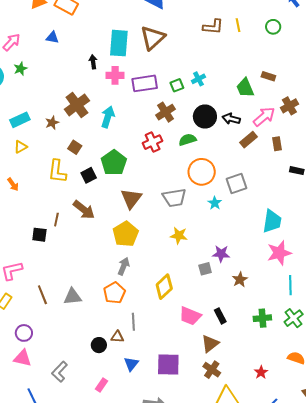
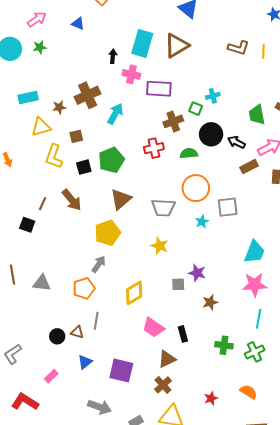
green square: (177, 85) -> (196, 109), moved, turned 32
yellow triangle: (21, 147) -> (41, 127), moved, size x1.5
brown square: (75, 147) -> (76, 136), turned 32
black square: (39, 235) -> (27, 225), moved

